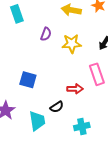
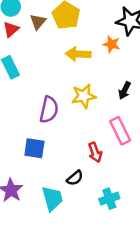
purple semicircle: (46, 34) -> (49, 110), moved, size x1.5
red arrow: (75, 89) -> (95, 152), turned 77

